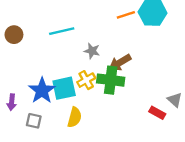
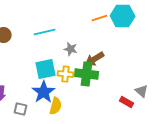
yellow cross: (86, 80) -> (66, 74), turned 35
cyan square: (64, 88) -> (46, 69), moved
blue star: (42, 91) -> (44, 92), moved

